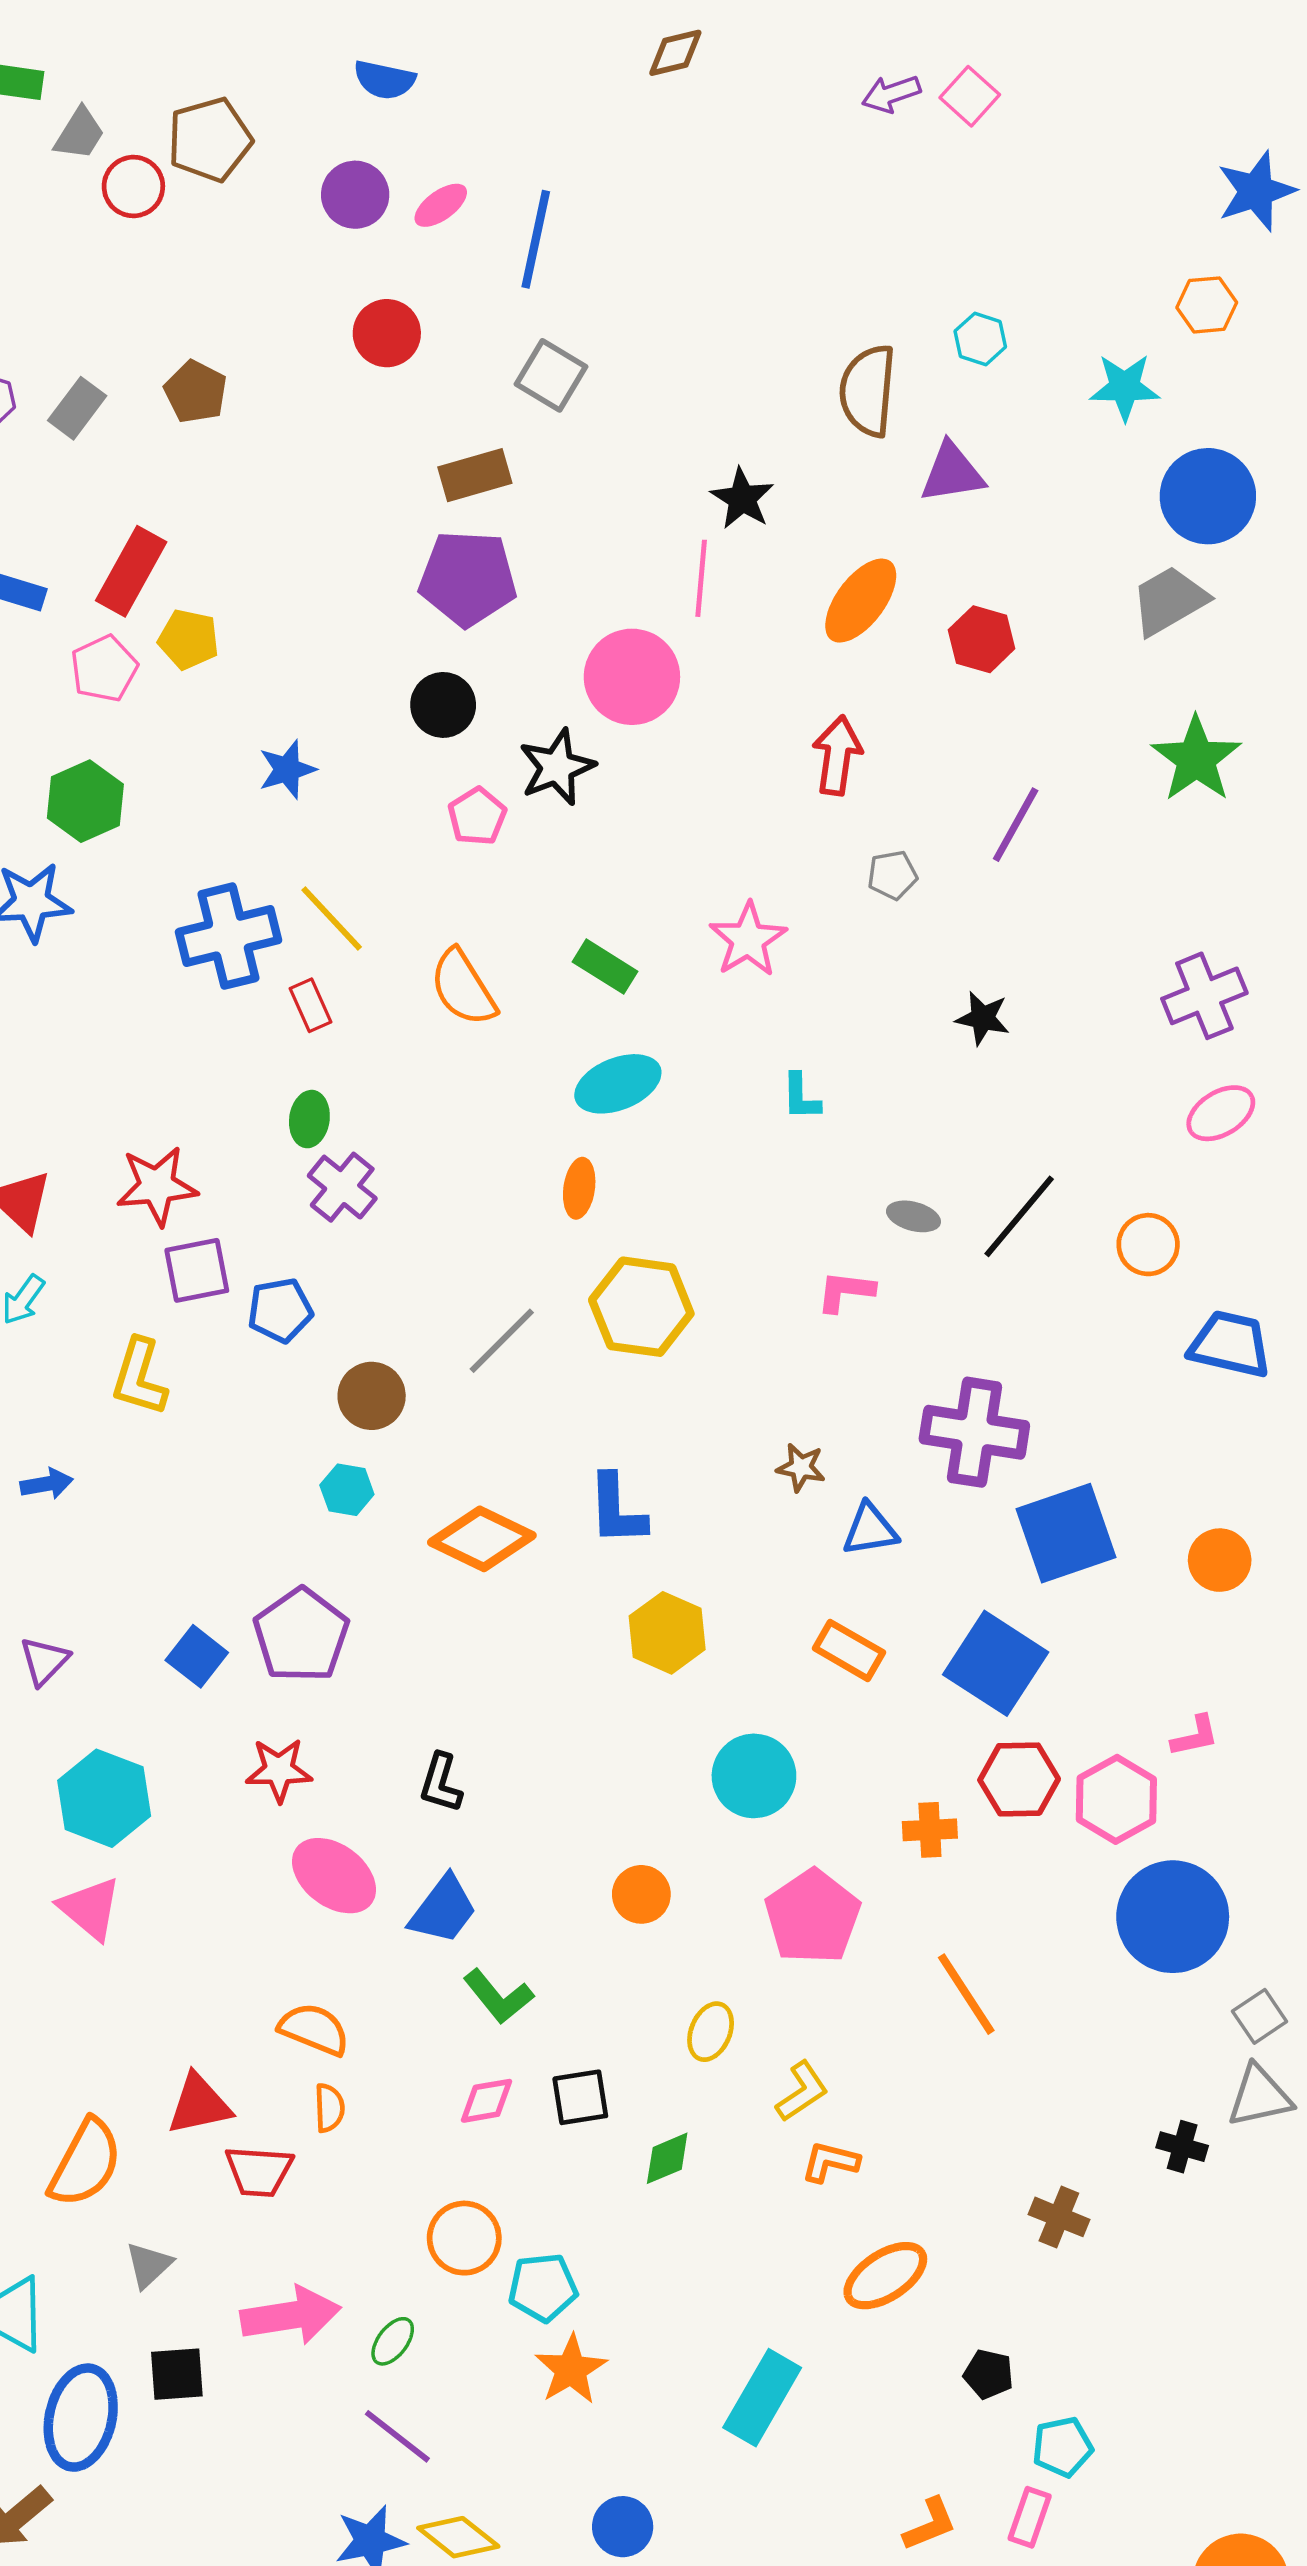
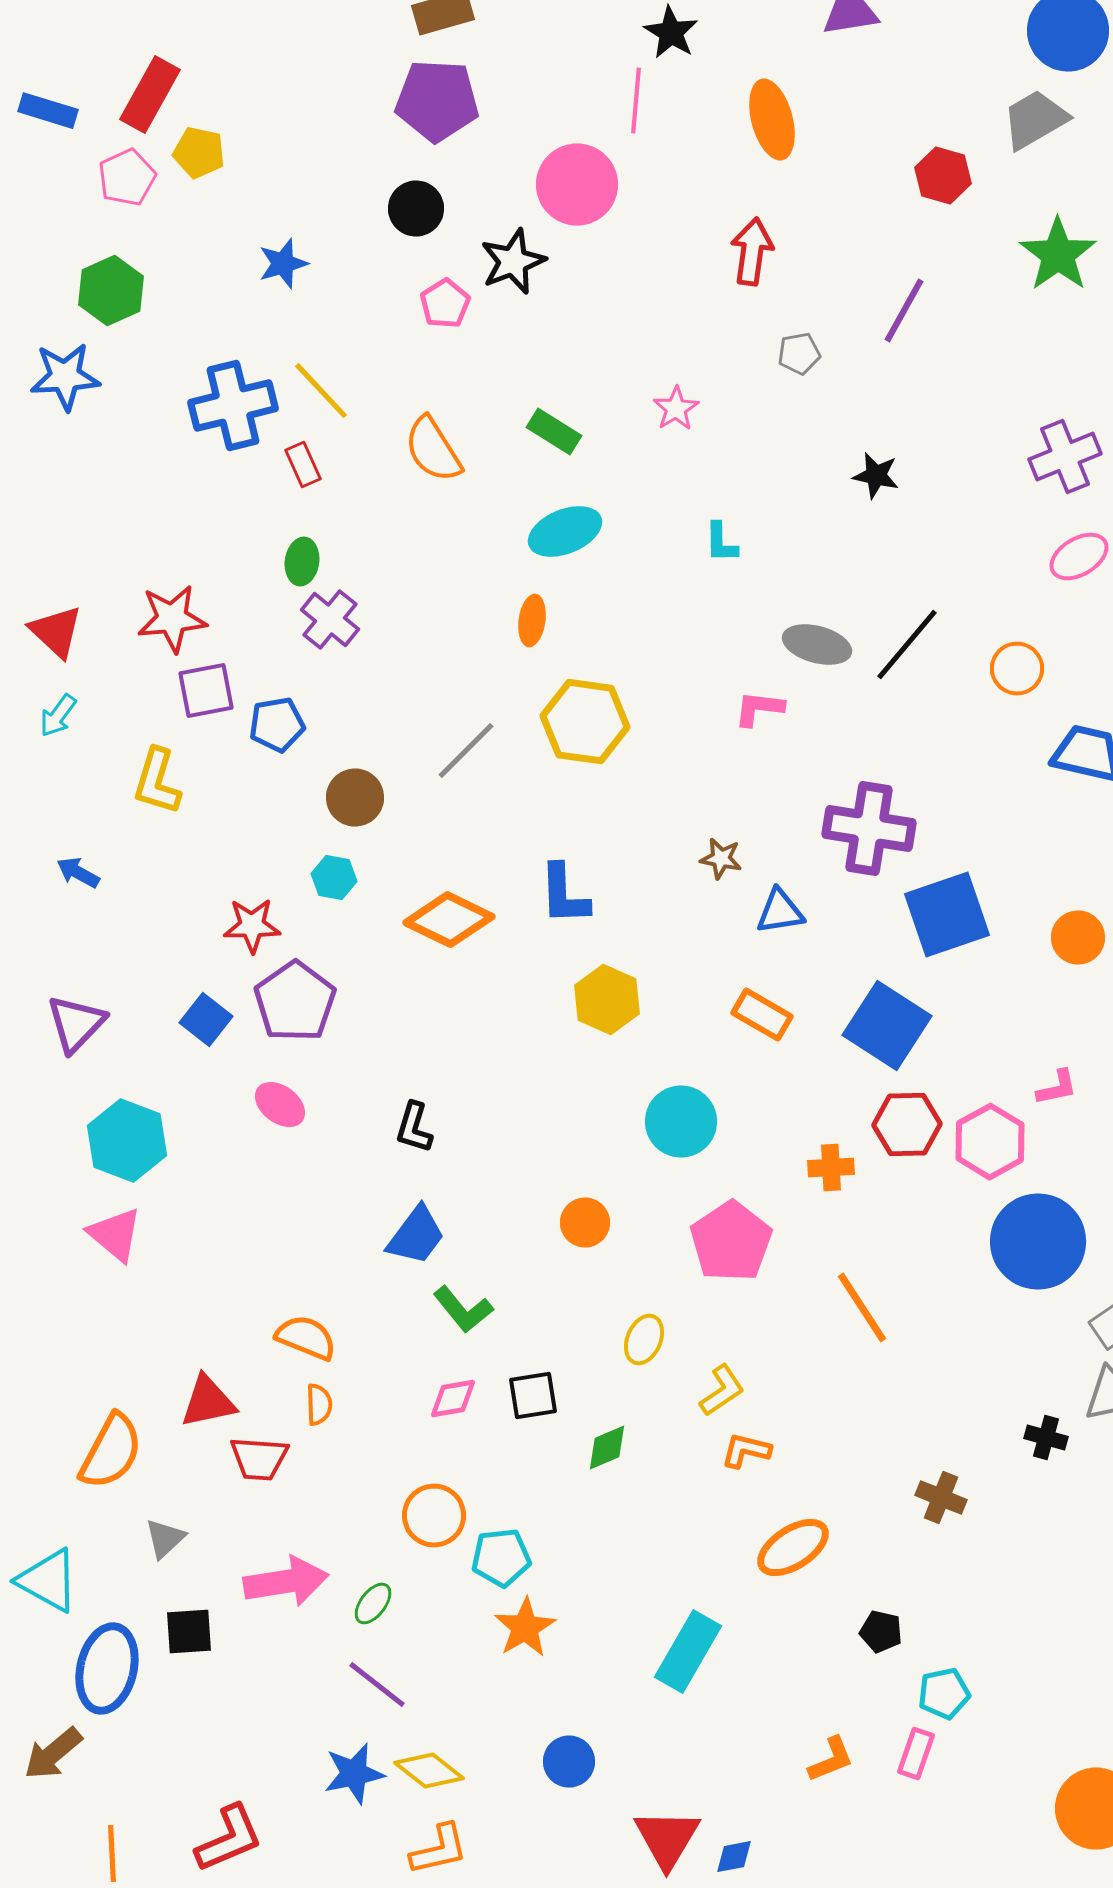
orange ellipse: (861, 601) -> (772, 120), turned -52
red hexagon: (982, 639) -> (943, 176), moved
pink star: (748, 940) -> (676, 409), size x0.7
gray ellipse: (913, 1216) -> (817, 645), size x1.5
blue arrow: (47, 1484) -> (78, 873), turned -141
purple triangle: (44, 1661) -> (76, 1024), size x1.4
red star: (279, 1770) -> (252, 926), moved
pink ellipse: (334, 1876) -> (280, 1105), moved, size x0.7

